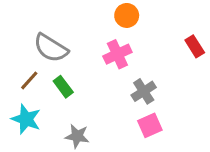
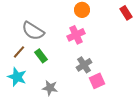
red rectangle: (195, 46) -> (126, 13), moved
gray cross: (144, 91) -> (84, 65), moved

